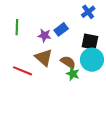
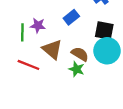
green line: (17, 27) -> (22, 32), moved
purple star: (44, 35) -> (38, 25), moved
green star: (73, 74) -> (77, 69), moved

